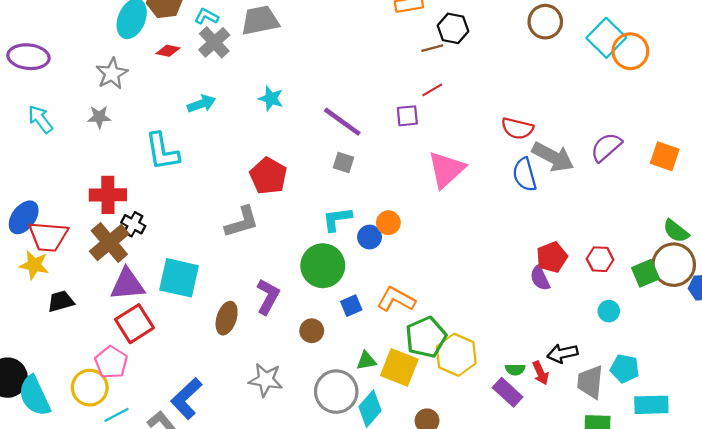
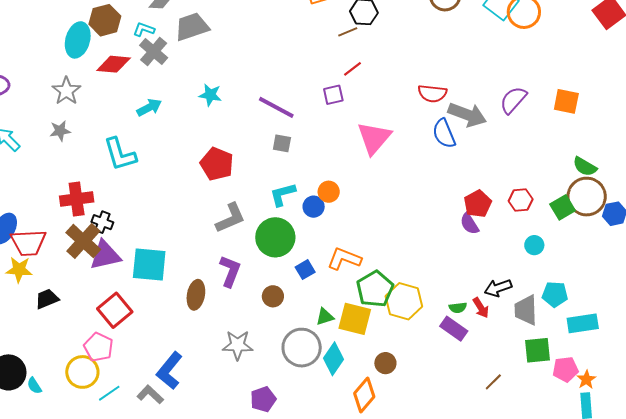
red diamond: (168, 51) -> (114, 64), size x1.6
gray L-shape: (242, 222) -> (230, 218), moved
purple triangle: (127, 284) -> (105, 255), moved
cyan semicircle: (34, 396) -> (34, 386), size x0.5

